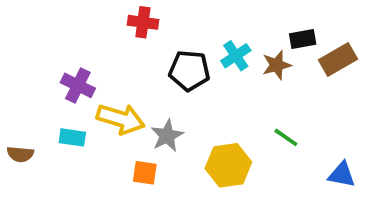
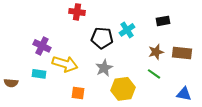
brown rectangle: (338, 59) -> (182, 53), moved, turned 36
brown star: (277, 65) -> (156, 52), moved
gray star: (167, 136) -> (104, 68), moved

